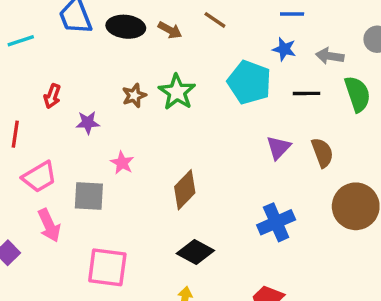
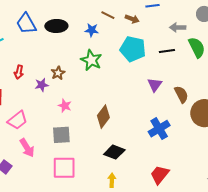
brown arrow: (170, 30) -> (132, 19), moved
blue star: (284, 49) -> (92, 30), moved
brown star: (134, 96) -> (58, 73), moved
brown semicircle: (322, 153) -> (181, 94), moved
gray square: (89, 196) -> (61, 135), moved

